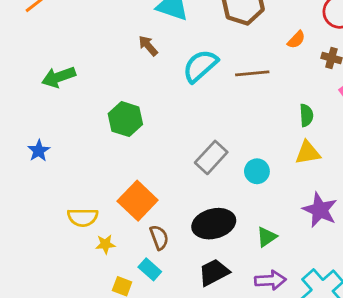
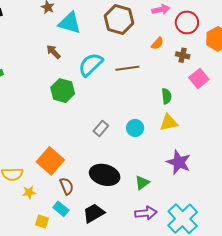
green hexagon: (125, 119) -> (63, 91), moved
gray rectangle: (211, 157) -> (101, 128), size x0.7
cyan circle: (257, 171) -> (135, 128), moved
black ellipse: (214, 224) -> (105, 175), turned 32
black trapezoid: (214, 272) -> (94, 213), moved

